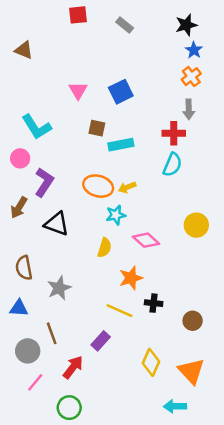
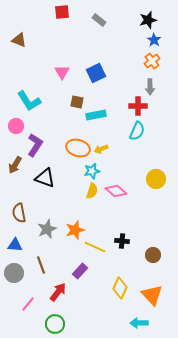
yellow semicircle: (104, 248) -> (92, 191), moved
orange star: (131, 278) -> (75, 230), moved
gray circle: (28, 351) -> (14, 273), moved

